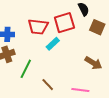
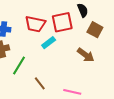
brown arrow: (93, 63) -> (86, 55), moved

